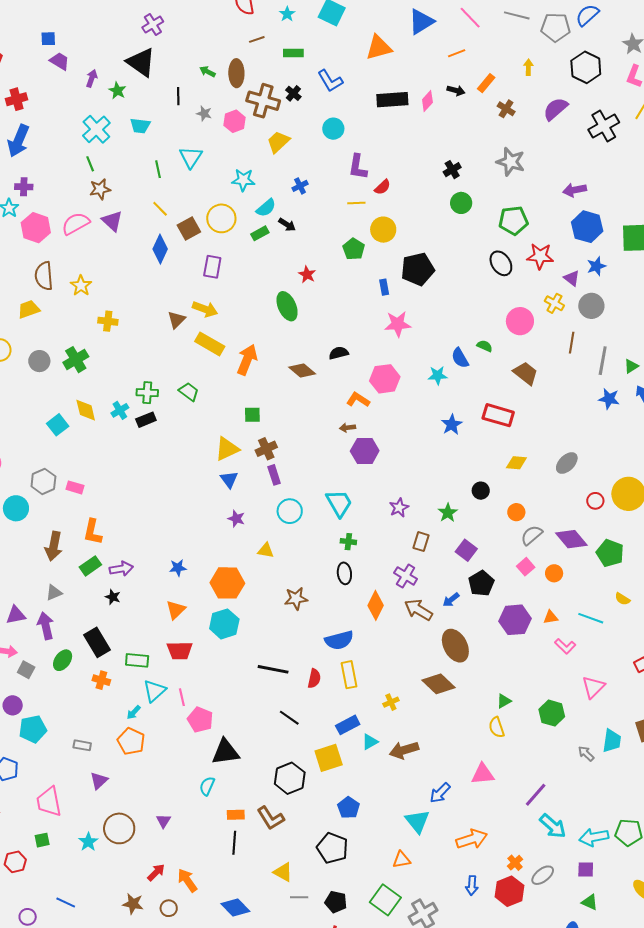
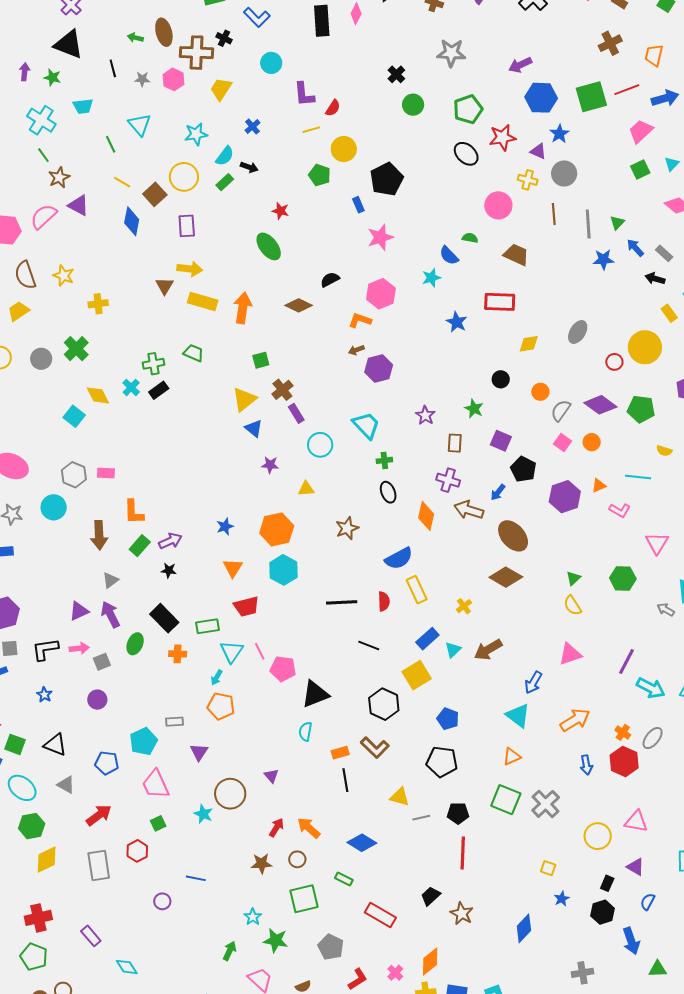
black rectangle: (392, 100) -> (322, 21), turned -76
gray square: (26, 670) -> (102, 662), turned -36
cyan pentagon: (33, 729) -> (144, 741), moved

